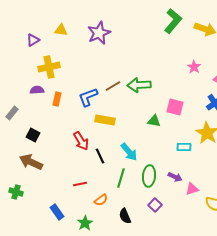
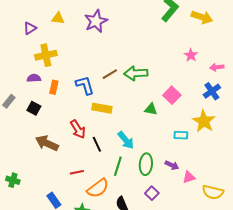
blue L-shape: (88, 97) -> (85, 85), turned 95
pink square: (175, 107) -> (172, 95), turned 30
black square: (33, 135) -> (34, 108), moved
brown arrow: (31, 162) -> (47, 143), moved
orange semicircle: (101, 200) -> (98, 188), size x1.6

